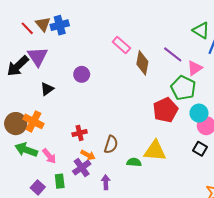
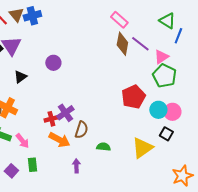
pink rectangle: (121, 45) -> (119, 20), moved
brown diamond: (142, 63) -> (122, 44), moved
green pentagon: (183, 88) -> (164, 76), moved
cyan circle: (199, 113) -> (158, 110), moved
yellow triangle: (155, 151) -> (142, 148), moved, turned -40
orange arrow: (88, 155) -> (59, 140), size x1.5
purple cross: (82, 168) -> (65, 113), moved

